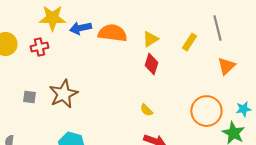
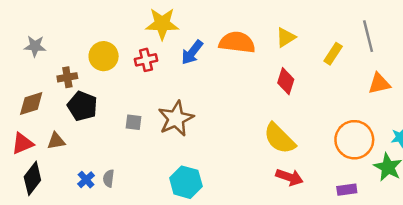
blue arrow: (80, 28) -> (192, 52), moved, turned -40
yellow triangle: (150, 39) -> (286, 37), moved
orange triangle: (226, 66) -> (379, 84), turned 30
yellow semicircle: (146, 110) -> (279, 138), size x2.0

